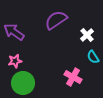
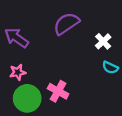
cyan semicircle: (93, 57) -> (110, 67), turned -32
pink cross: (73, 77) -> (58, 91), moved

